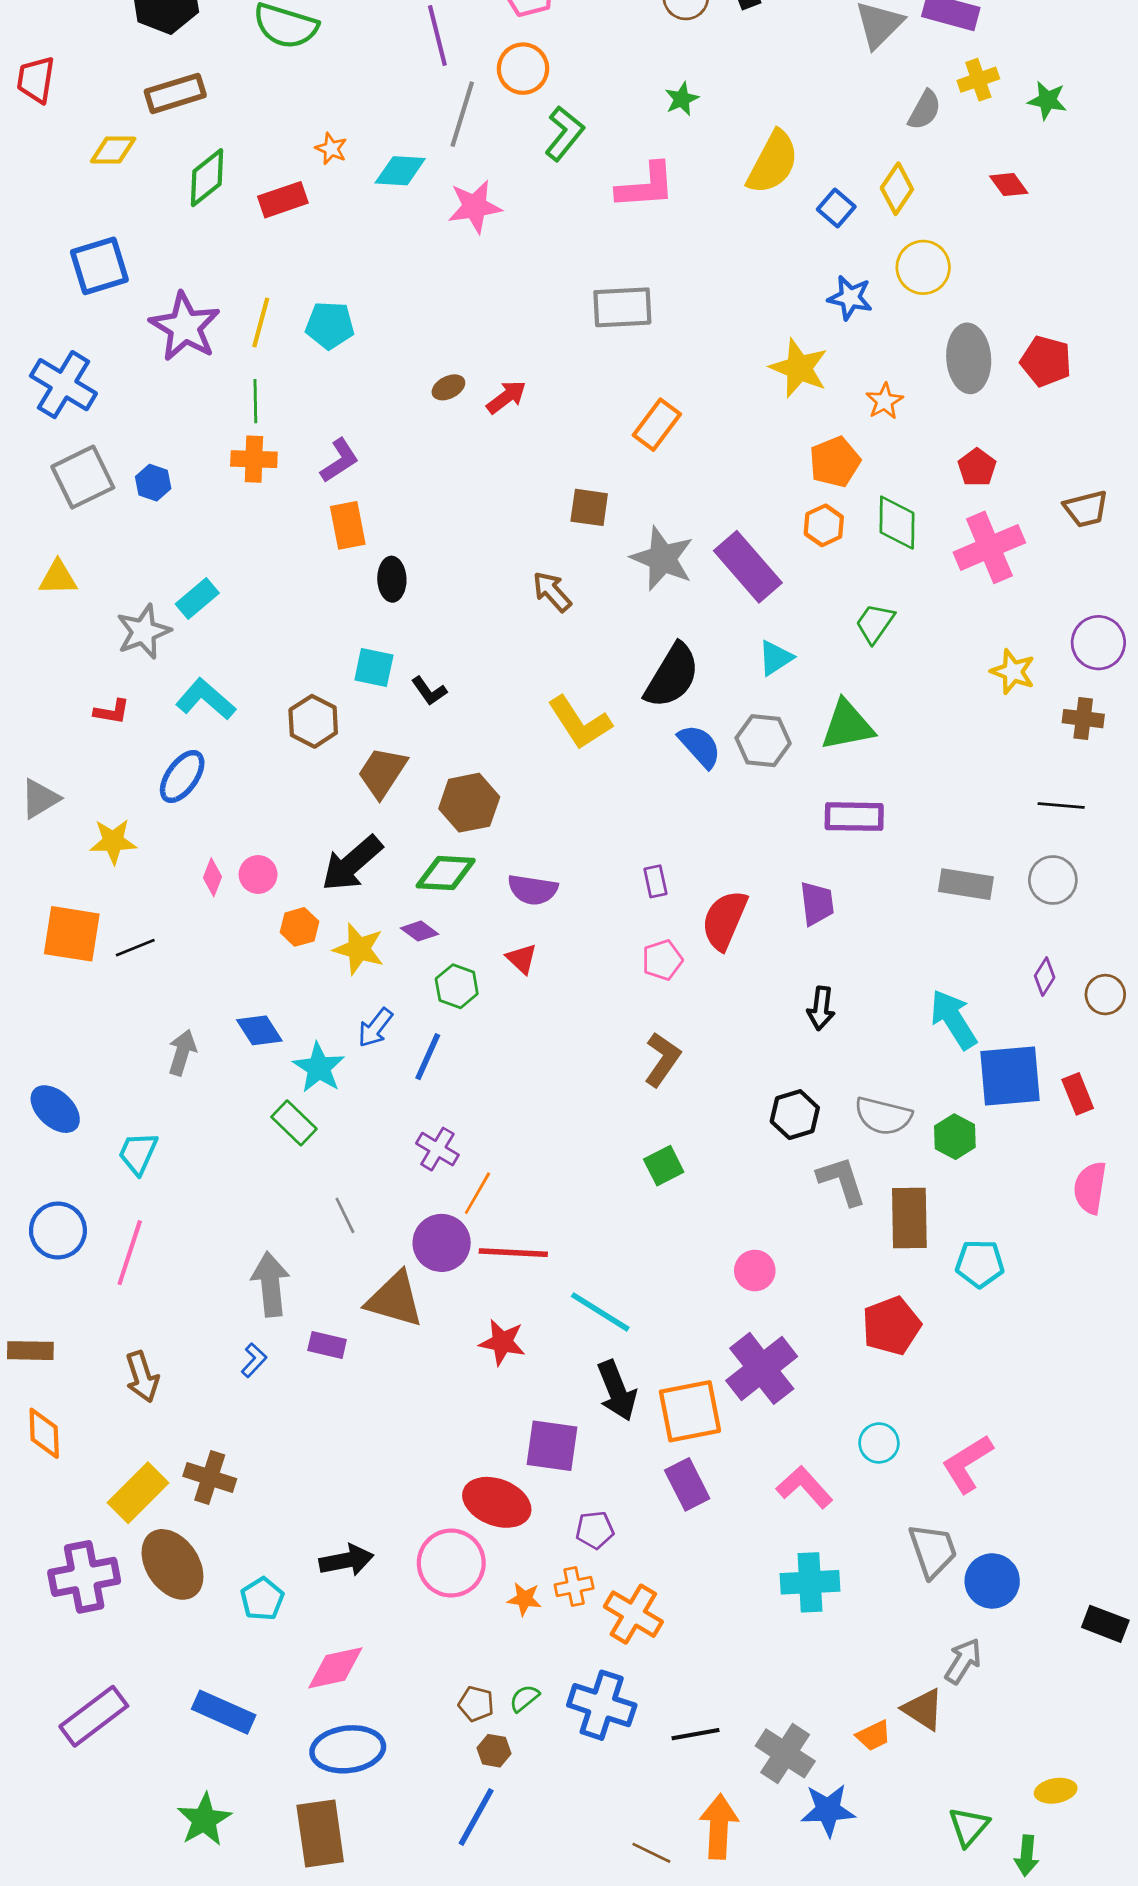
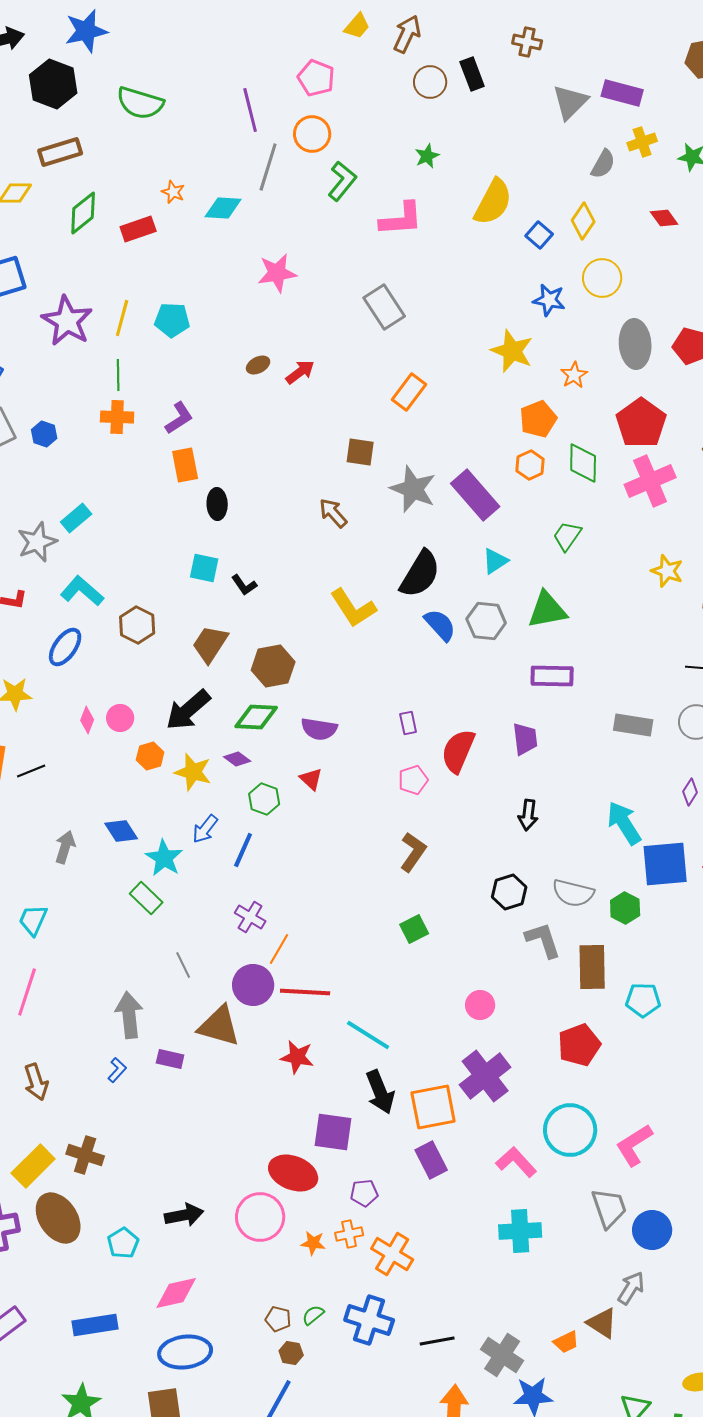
pink star: (475, 207) -> (277, 273), moved
gray rectangle: (622, 307) -> (384, 307), turned 60
red pentagon: (977, 467) -> (641, 423), size x1.8
brown hexagon: (313, 721) -> (137, 625), moved
cyan circle: (879, 1443) -> (570, 1130), size x1.8
blue rectangle: (224, 1712) -> (95, 1325), turned -33

